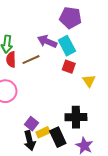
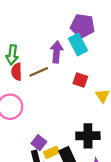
purple arrow: (47, 41) -> (57, 52), turned 72
cyan rectangle: (67, 46) -> (78, 44), moved

